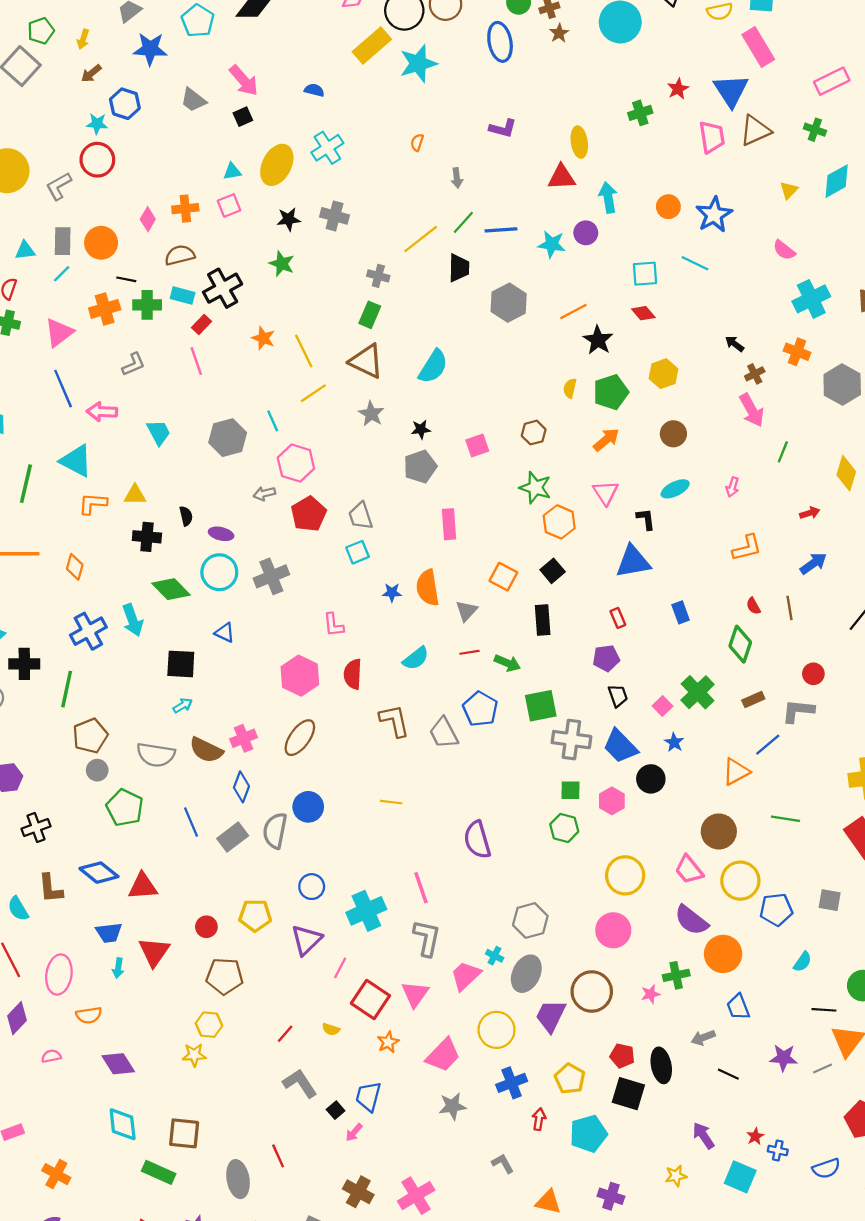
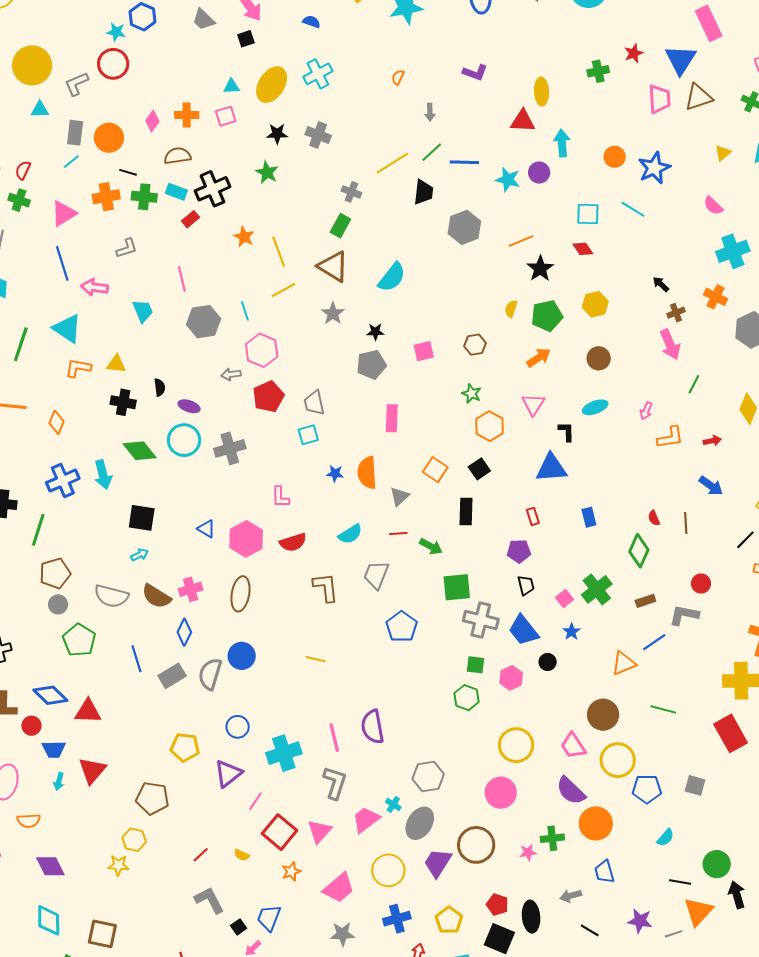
cyan triangle: (25, 250) -> (40, 110), moved
pink line: (196, 361) -> (182, 279), moved
green star: (535, 488) -> (472, 394), size x0.7
orange L-shape: (747, 548) -> (670, 438), moved
blue arrow: (813, 563) -> (711, 486), turned 65
blue triangle: (225, 633) -> (206, 529), moved
red semicircle: (353, 674) -> (293, 542), turned -116
blue pentagon: (480, 709) -> (402, 627), moved
gray trapezoid: (444, 733) -> (376, 575), moved, turned 44
brown ellipse: (300, 738) -> (240, 594), turned -32
black circle: (651, 779) -> (548, 662), size x0.7
purple semicircle: (477, 840) -> (373, 727), moved
red circle: (206, 927) -> (31, 726), moved

